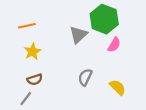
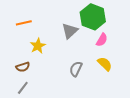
yellow star: (32, 52) -> (38, 46), moved
brown semicircle: (35, 80) -> (23, 67), moved
yellow semicircle: (118, 87) -> (105, 64), moved

